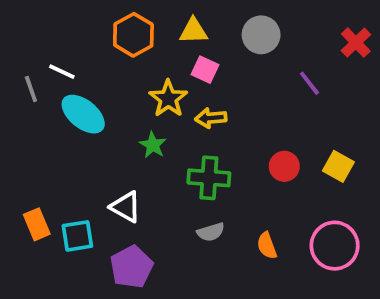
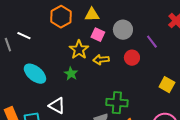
gray circle: (261, 35) -> (123, 30), moved
cyan ellipse: (83, 114) -> (35, 74), moved
red circle: (284, 166) -> (132, 58), moved
green cross: (209, 178) -> (117, 103), moved

